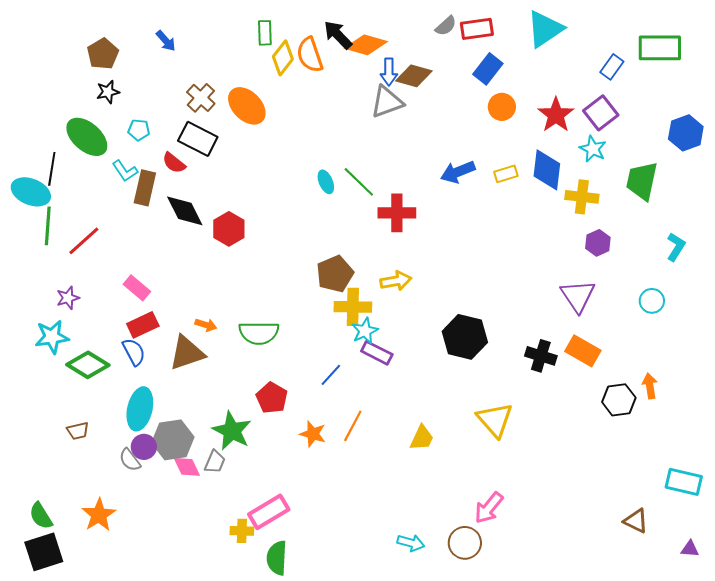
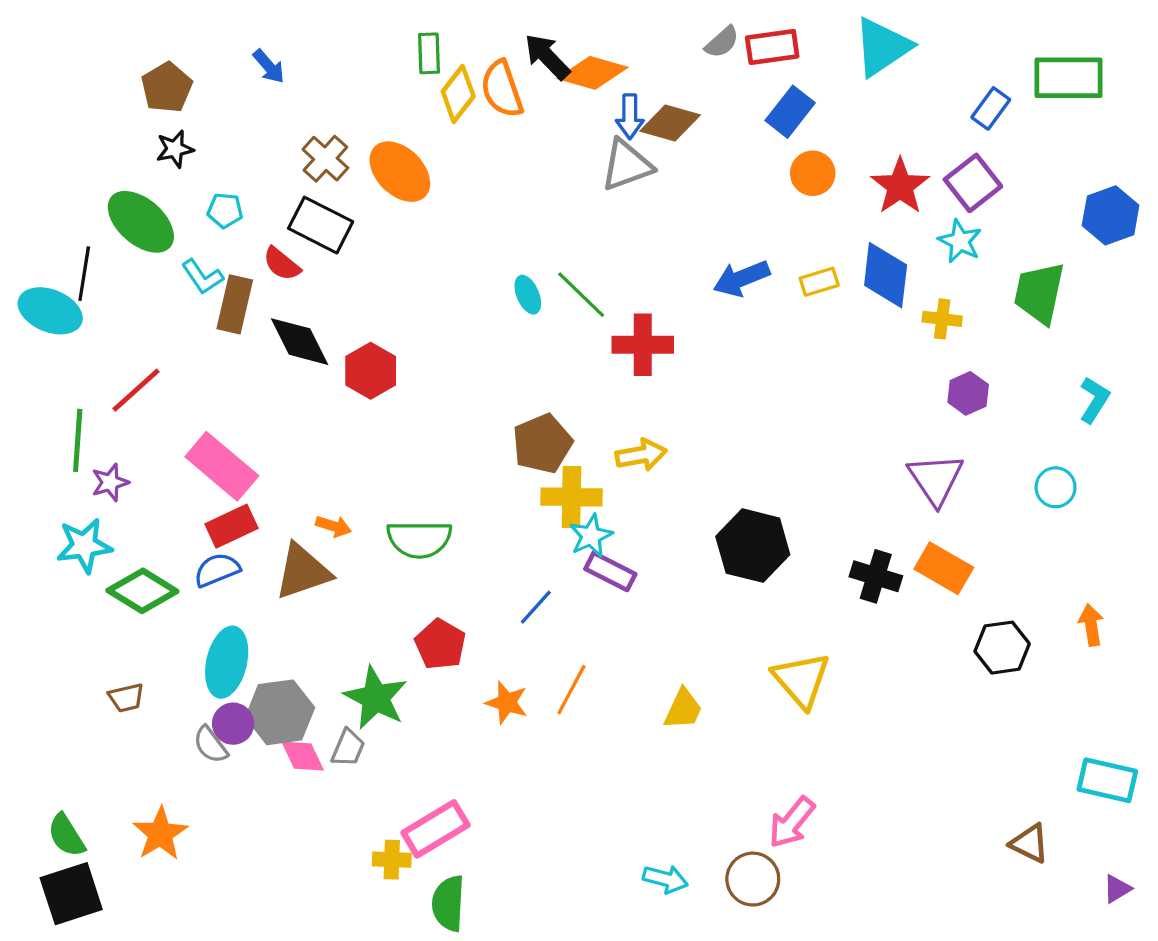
yellow cross: (582, 197) -> (942, 319), size x0.7
green line: (48, 226) -> (78, 440), moved
pink rectangle: (137, 288) -> (222, 466), size x1.6
blue semicircle: (134, 352) -> (217, 570), turned -84
orange arrow: (650, 386) -> (1091, 625), moved
purple triangle: (690, 549) -> (1117, 889), turned -36

